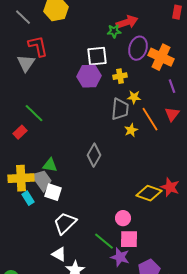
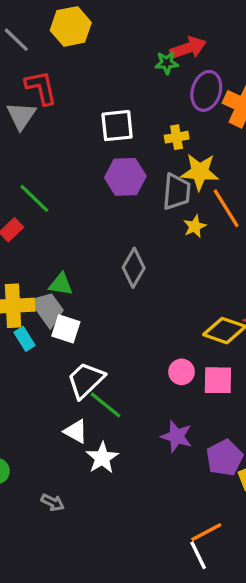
white square: (97, 56) -> (117, 126), moved
purple hexagon: (89, 76) -> (125, 177), moved
yellow star: (134, 97) -> (200, 172), size x1.6
pink square: (129, 239) -> (218, 380), moved
green line: (104, 241) -> (105, 405), moved

